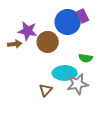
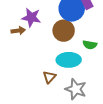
brown circle: (48, 42) -> (64, 31), moved
gray star: (78, 84) -> (76, 89), moved, turned 30

